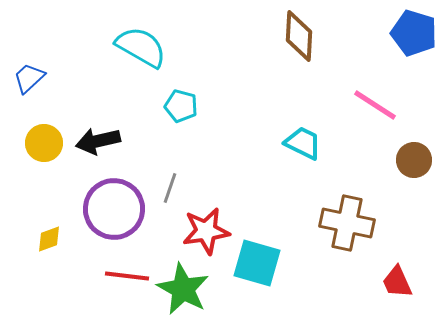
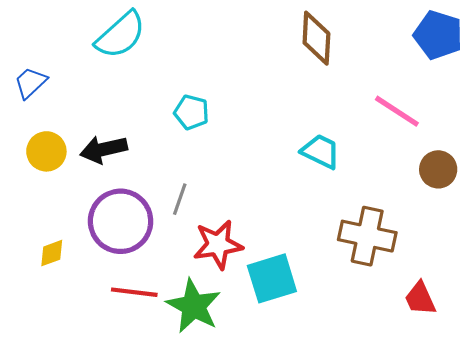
cyan semicircle: (141, 47) -> (121, 35), moved, turned 108
cyan square: (257, 263) -> (272, 278), turned -33

